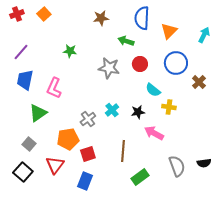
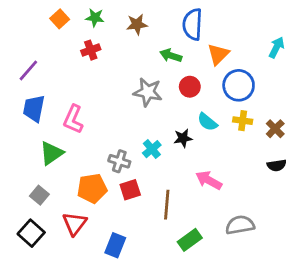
red cross: (17, 14) -> (91, 50), moved
orange triangle: (169, 31) -> (218, 54), moved
green star: (70, 51) -> (95, 18), moved
brown cross: (199, 82) -> (275, 129), moved
yellow cross: (169, 107) -> (243, 121), moved
black star: (138, 112) -> (183, 138), moved
gray cross: (88, 119) -> (119, 161), turned -35
red square: (88, 154) -> (130, 190), moved
black semicircle: (204, 163) -> (277, 165), moved
gray semicircle: (177, 166) -> (240, 225), turned -80

